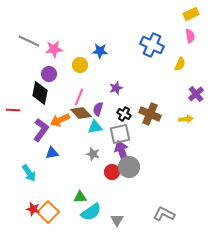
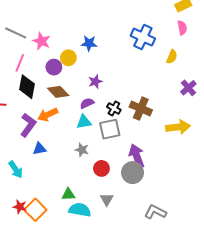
pink star: (54, 49) -> (41, 41), turned 30
purple circle: (49, 74) -> (54, 67), moved
purple star: (116, 88) -> (95, 82), moved
pink line: (79, 97) -> (20, 63), moved
purple semicircle: (98, 109) -> (87, 103), turned 48
brown diamond: (81, 113) -> (58, 92), moved
yellow arrow: (186, 119) -> (178, 127), moved, size x1.6
purple arrow: (122, 152) -> (137, 156), moved
gray circle: (129, 167) -> (133, 173), moved
cyan semicircle: (91, 212) -> (80, 210), turned -135
gray triangle: (117, 220) -> (107, 199), moved

